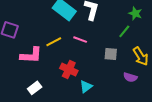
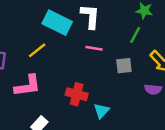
pink line: (80, 40) -> (94, 48), moved
yellow line: (54, 42) -> (37, 50), moved

